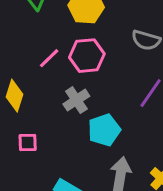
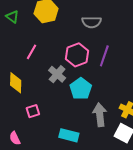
pink hexagon: (87, 56) -> (77, 55), moved

